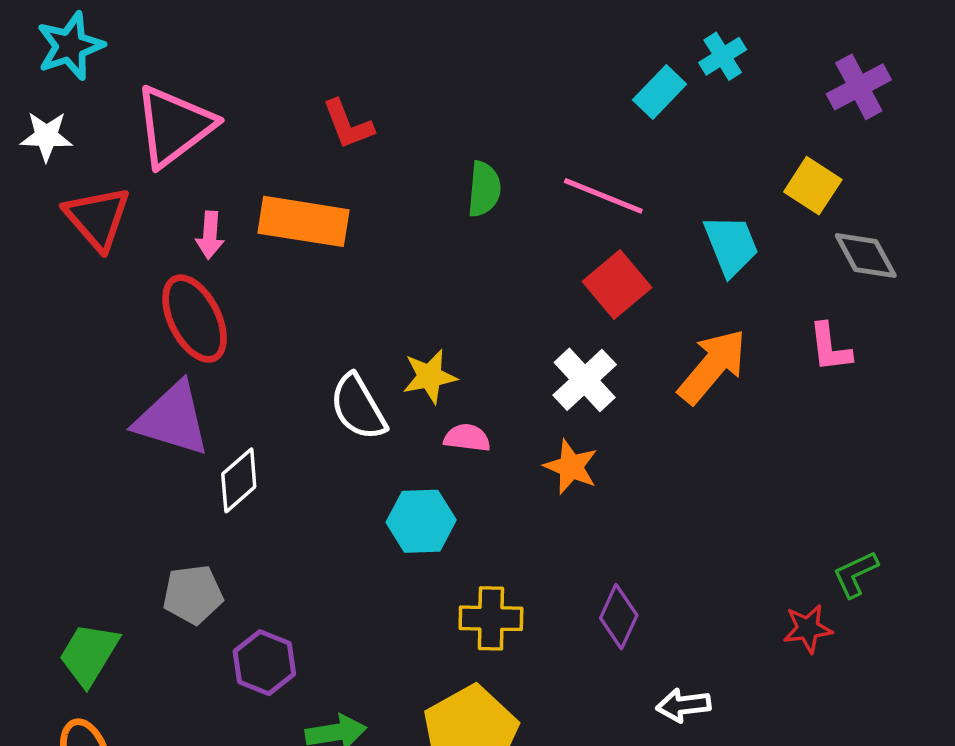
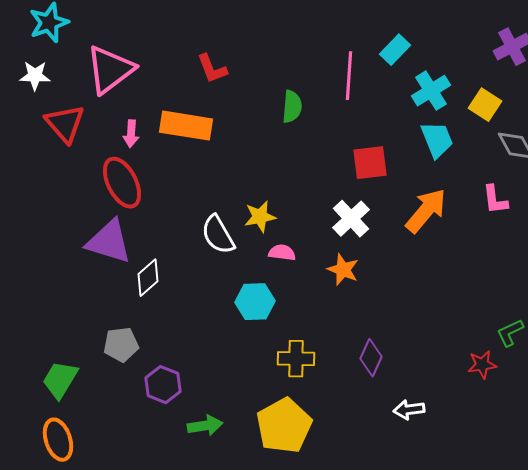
cyan cross: (723, 56) -> (431, 91), moved, size x1.4
pink line: (603, 196) -> (349, 76), moved, turned 72
red square: (617, 284) -> (370, 163), turned 33

